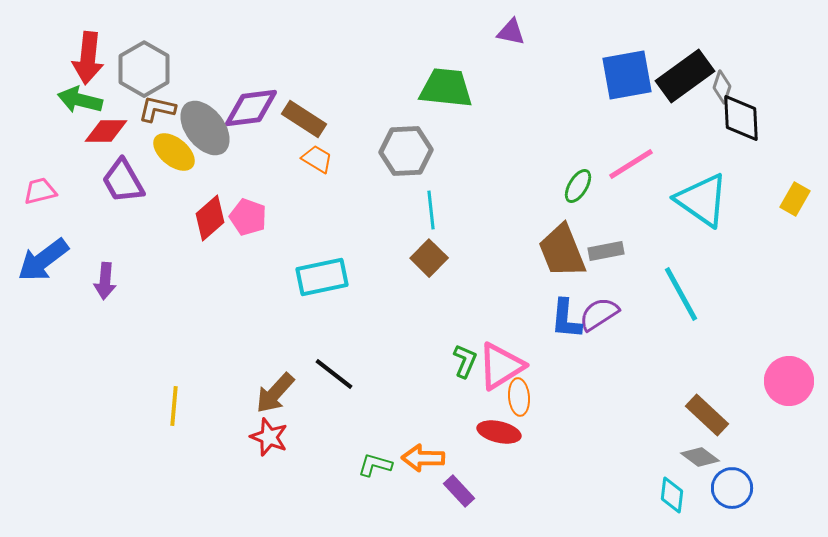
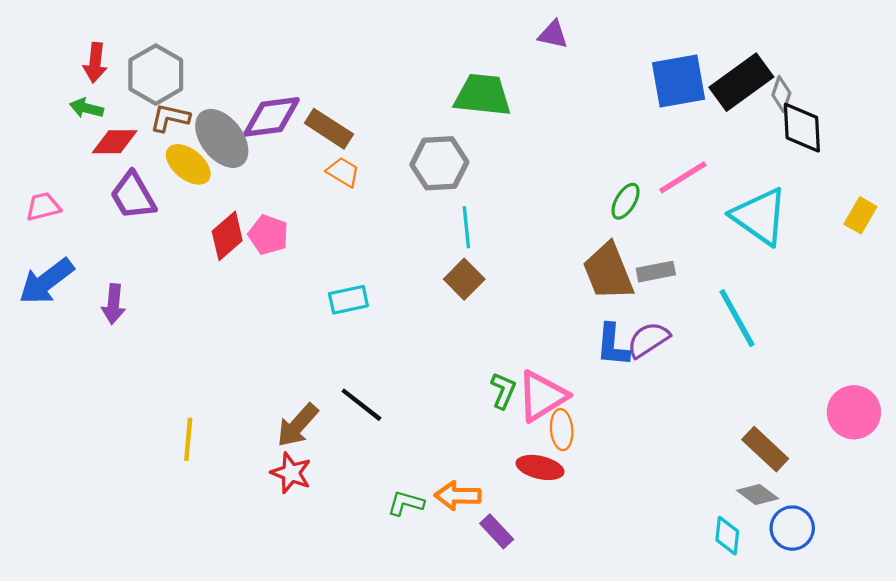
red arrow: (88, 58) -> (95, 63), size x0.7
green arrow: (80, 100) -> (86, 108), size x0.7
cyan rectangle: (322, 277) -> (348, 300), size x0.7

